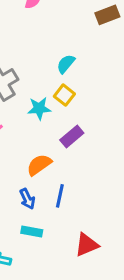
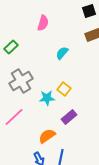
cyan semicircle: (66, 64) -> (62, 53), moved

